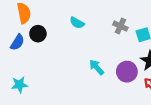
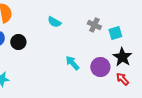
black circle: (38, 34) -> (18, 42), moved

